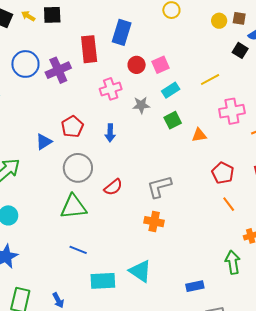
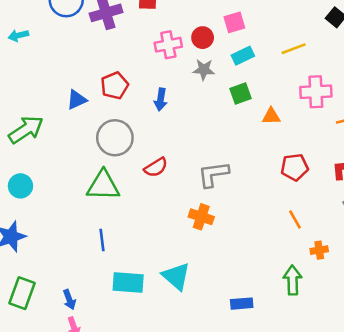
red circle: (137, 65) -> (203, 38), moved
red pentagon: (223, 173) -> (295, 167), turned 30
orange line: (229, 204) -> (295, 219), moved
blue line: (78, 250) -> (102, 240), turned 54

